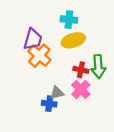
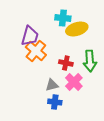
yellow ellipse: (73, 40) -> (77, 29), moved
red cross: (81, 70) -> (66, 63), moved
blue cross: (49, 104) -> (55, 102), moved

